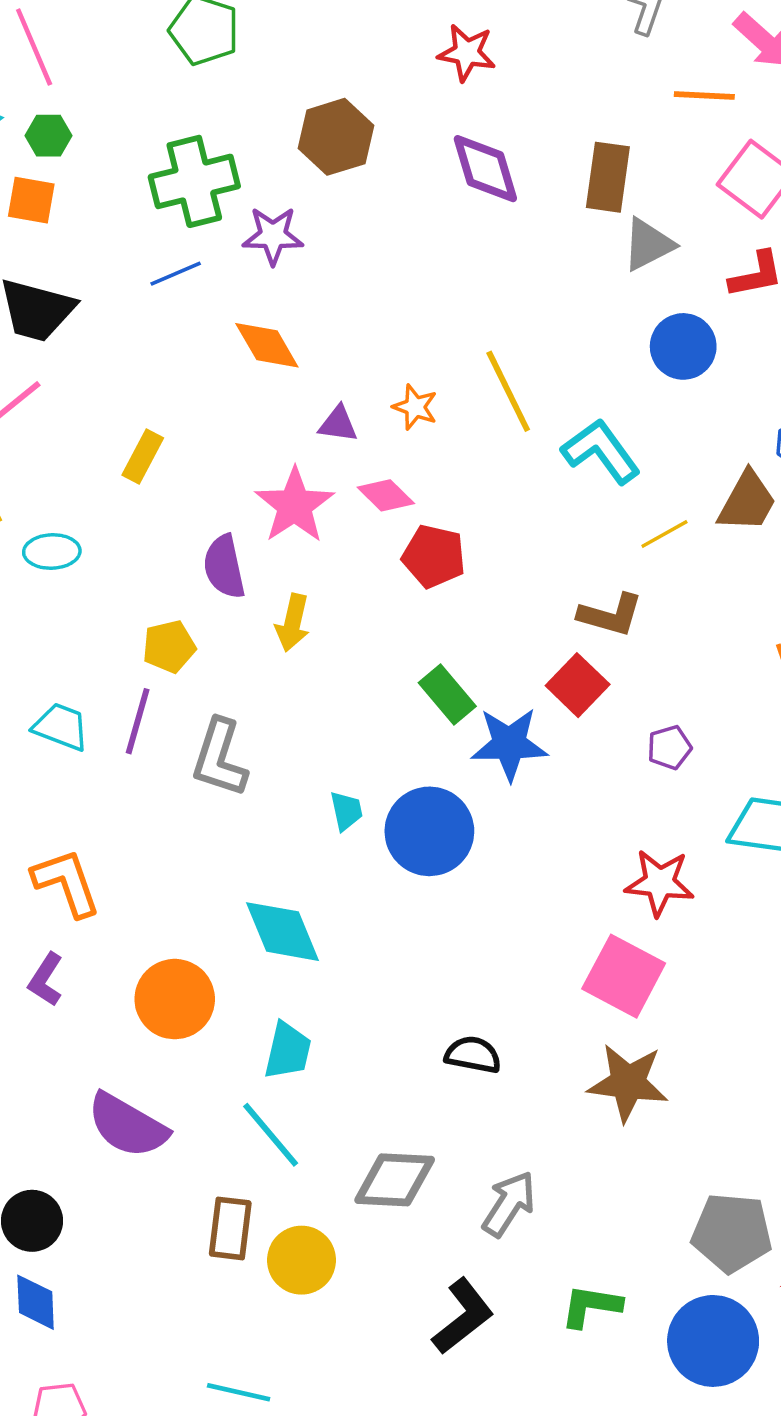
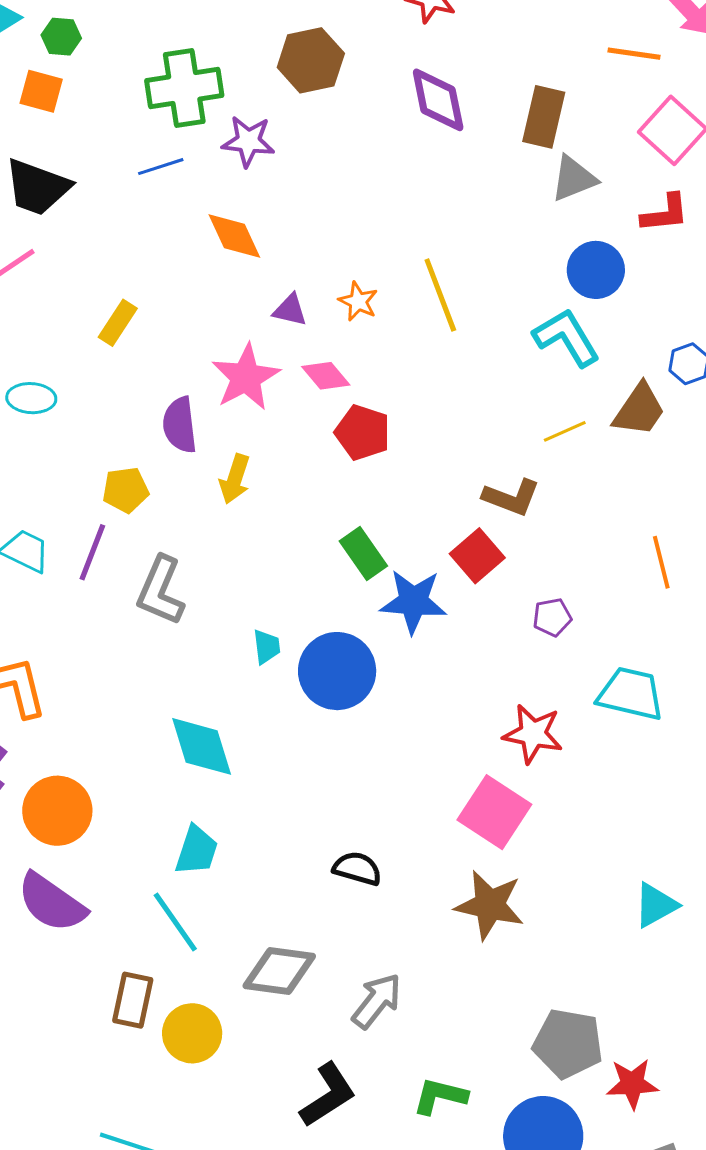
cyan L-shape: (601, 451) -> (567, 337), moved
orange circle: (175, 999) -> (57, 811), moved

